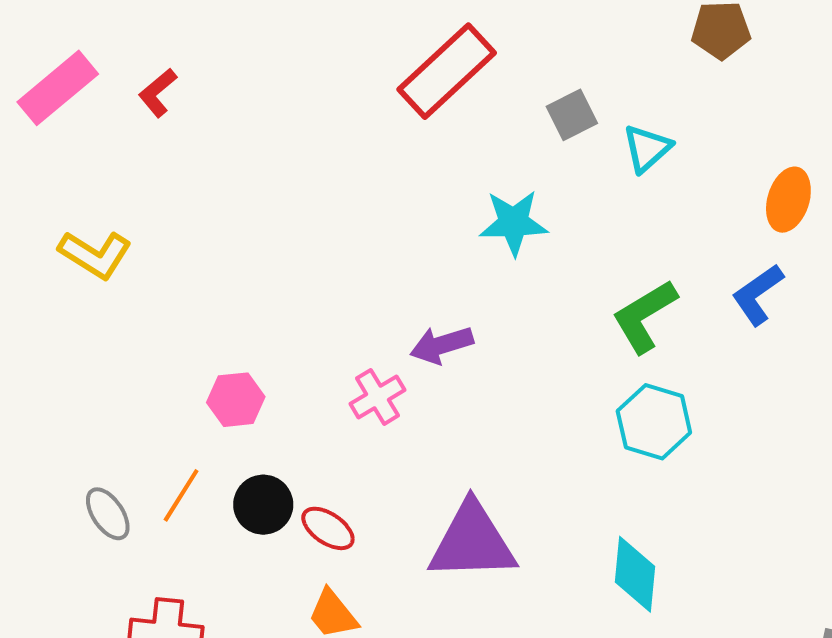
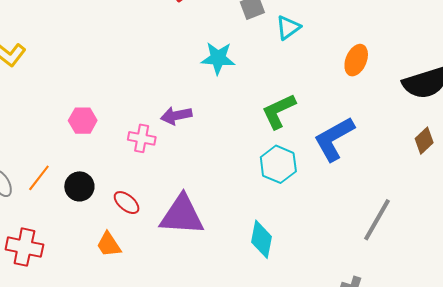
blue L-shape: (758, 294) -> (334, 139), moved, size x1.5
pink cross: (378, 397) -> (142, 138), turned 36
pink hexagon: (236, 400) -> (83, 121), moved
red ellipse: (328, 528) -> (127, 203), moved

